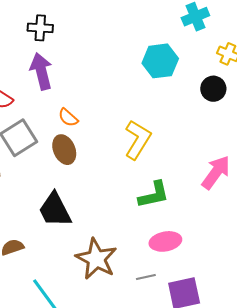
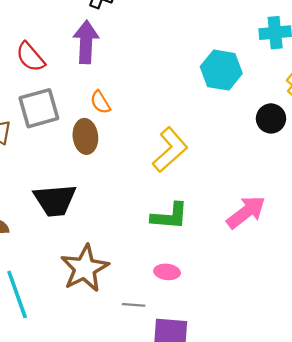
black trapezoid: (55, 210) -> (55, 200), turned -84
pink ellipse: (165, 241) -> (167, 272), size x0.7

